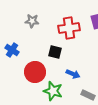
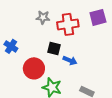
gray star: (32, 21) -> (43, 17), moved
blue arrow: (73, 74) -> (70, 60), moved

